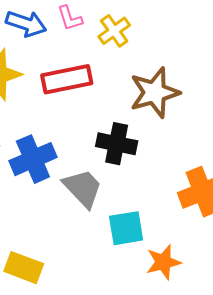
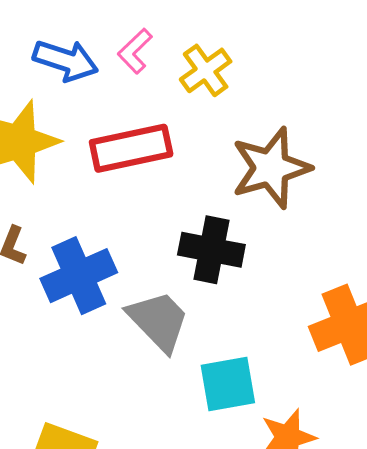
pink L-shape: (70, 18) -> (135, 51), turned 64

